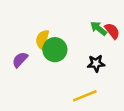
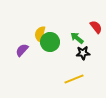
green arrow: (98, 28) -> (77, 38), moved

